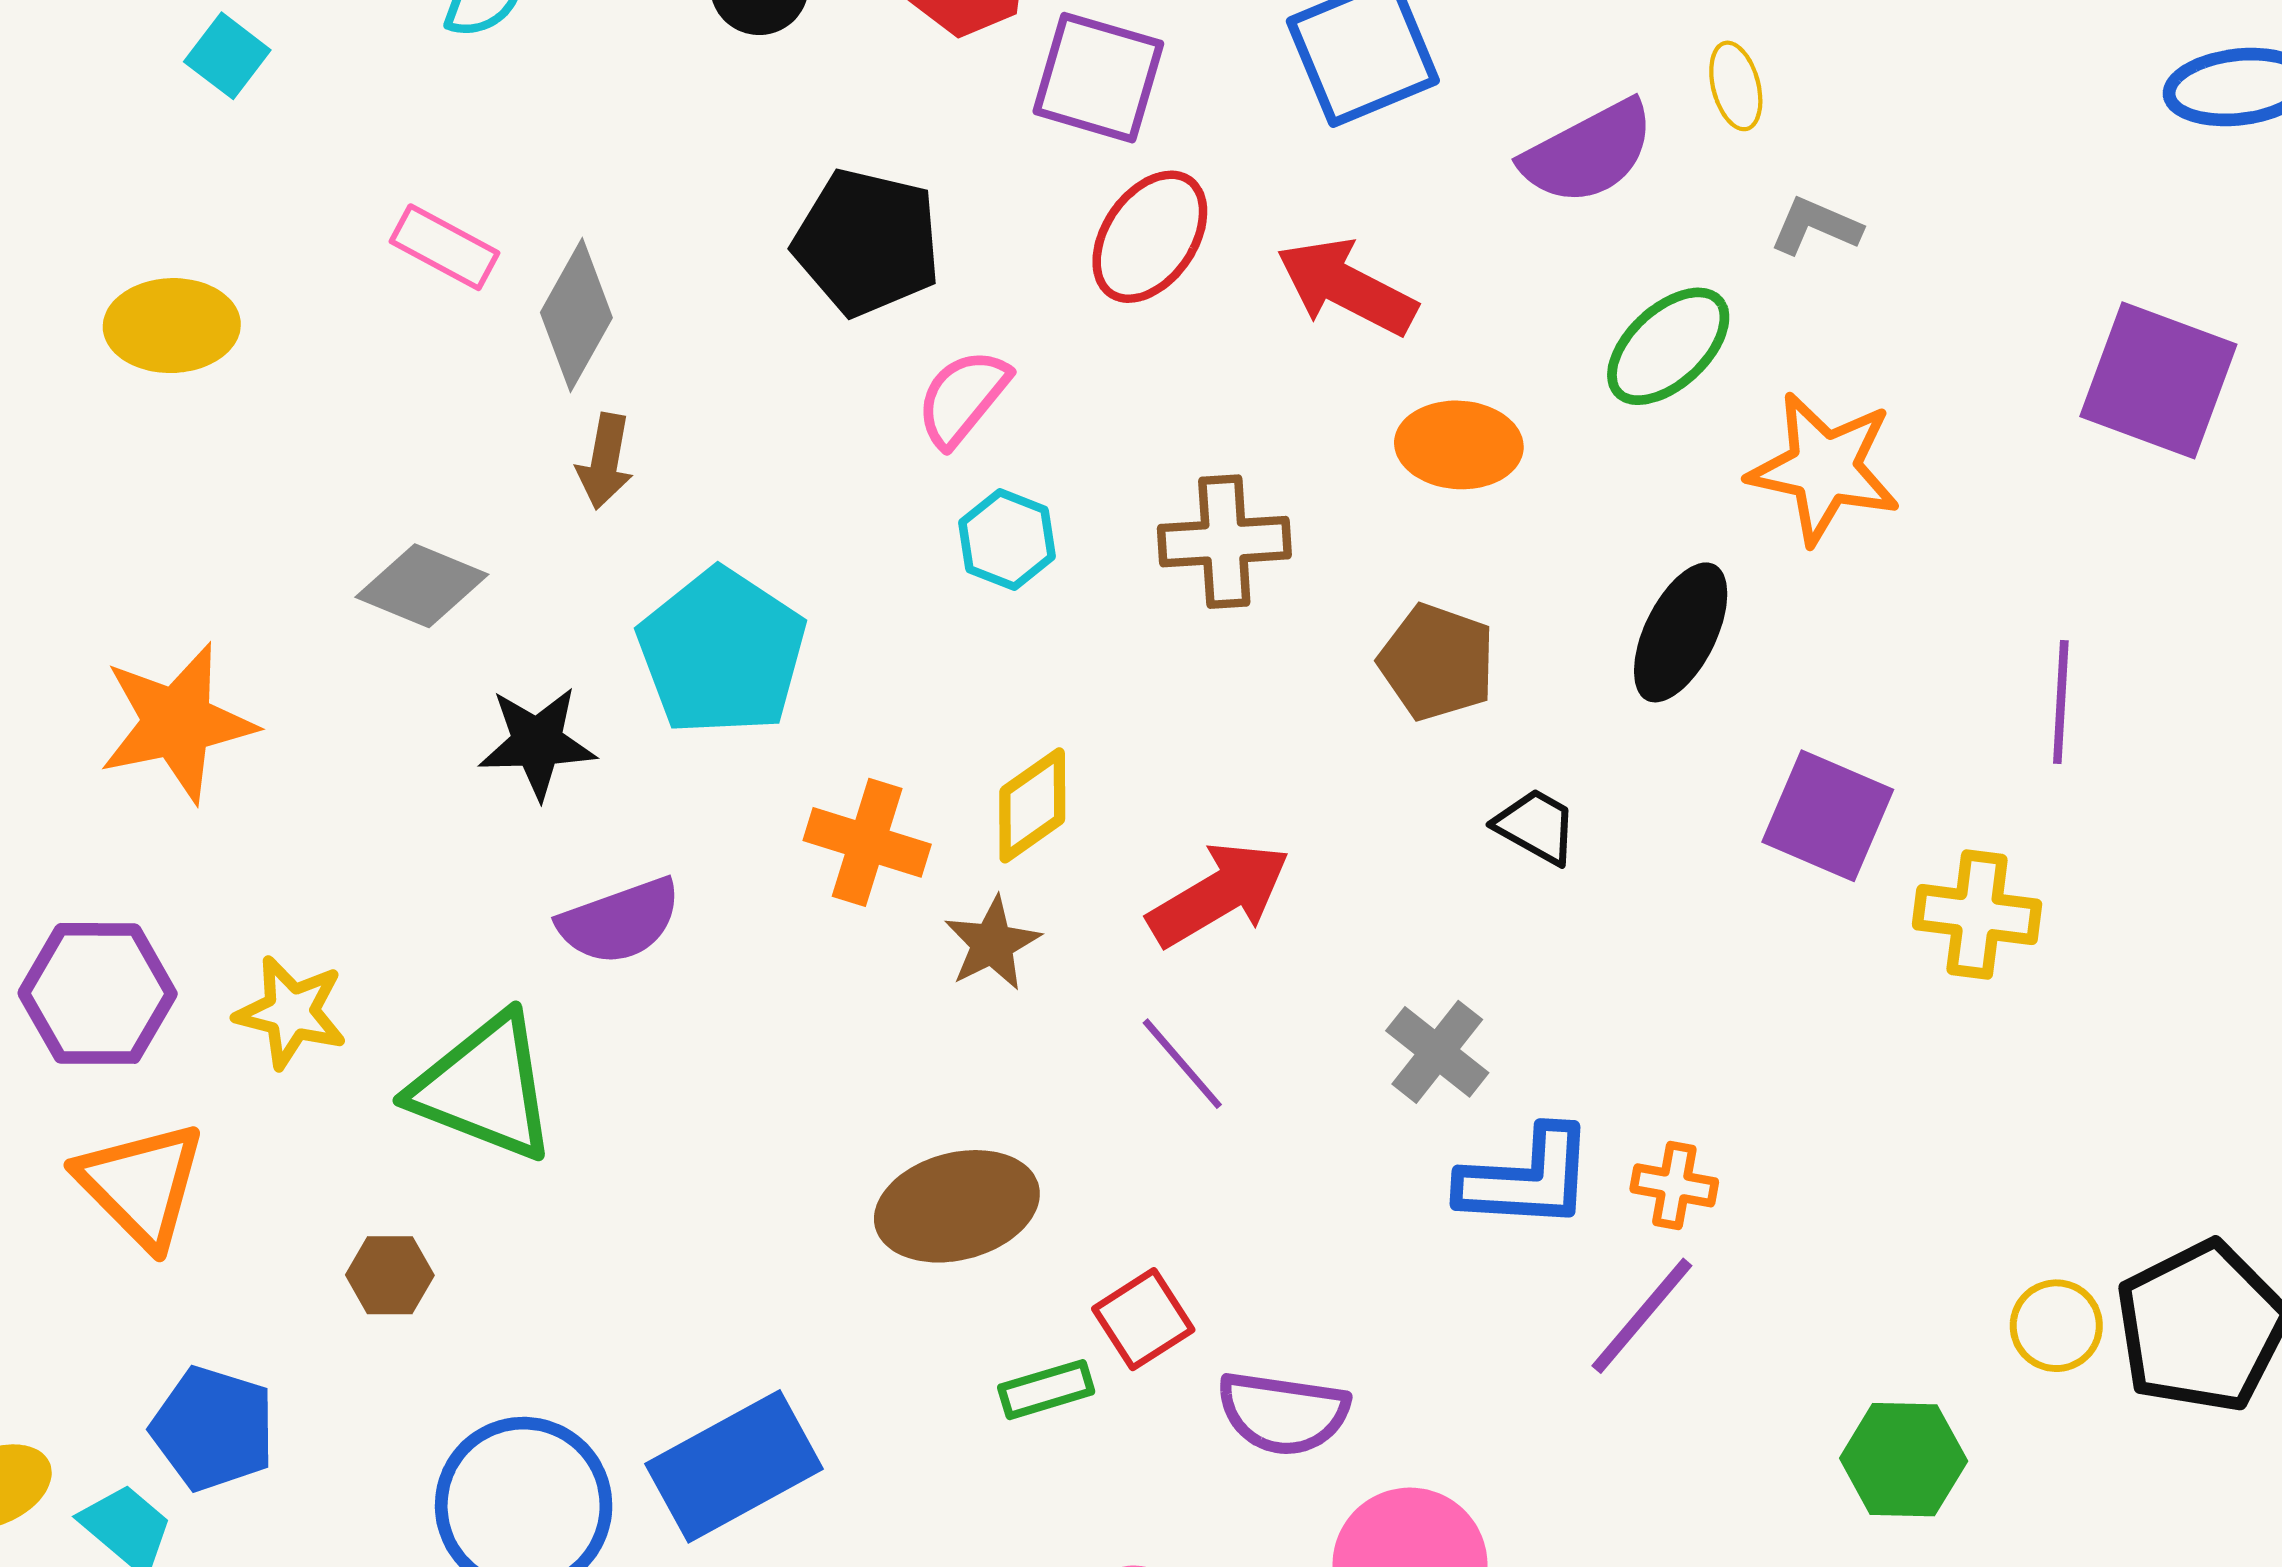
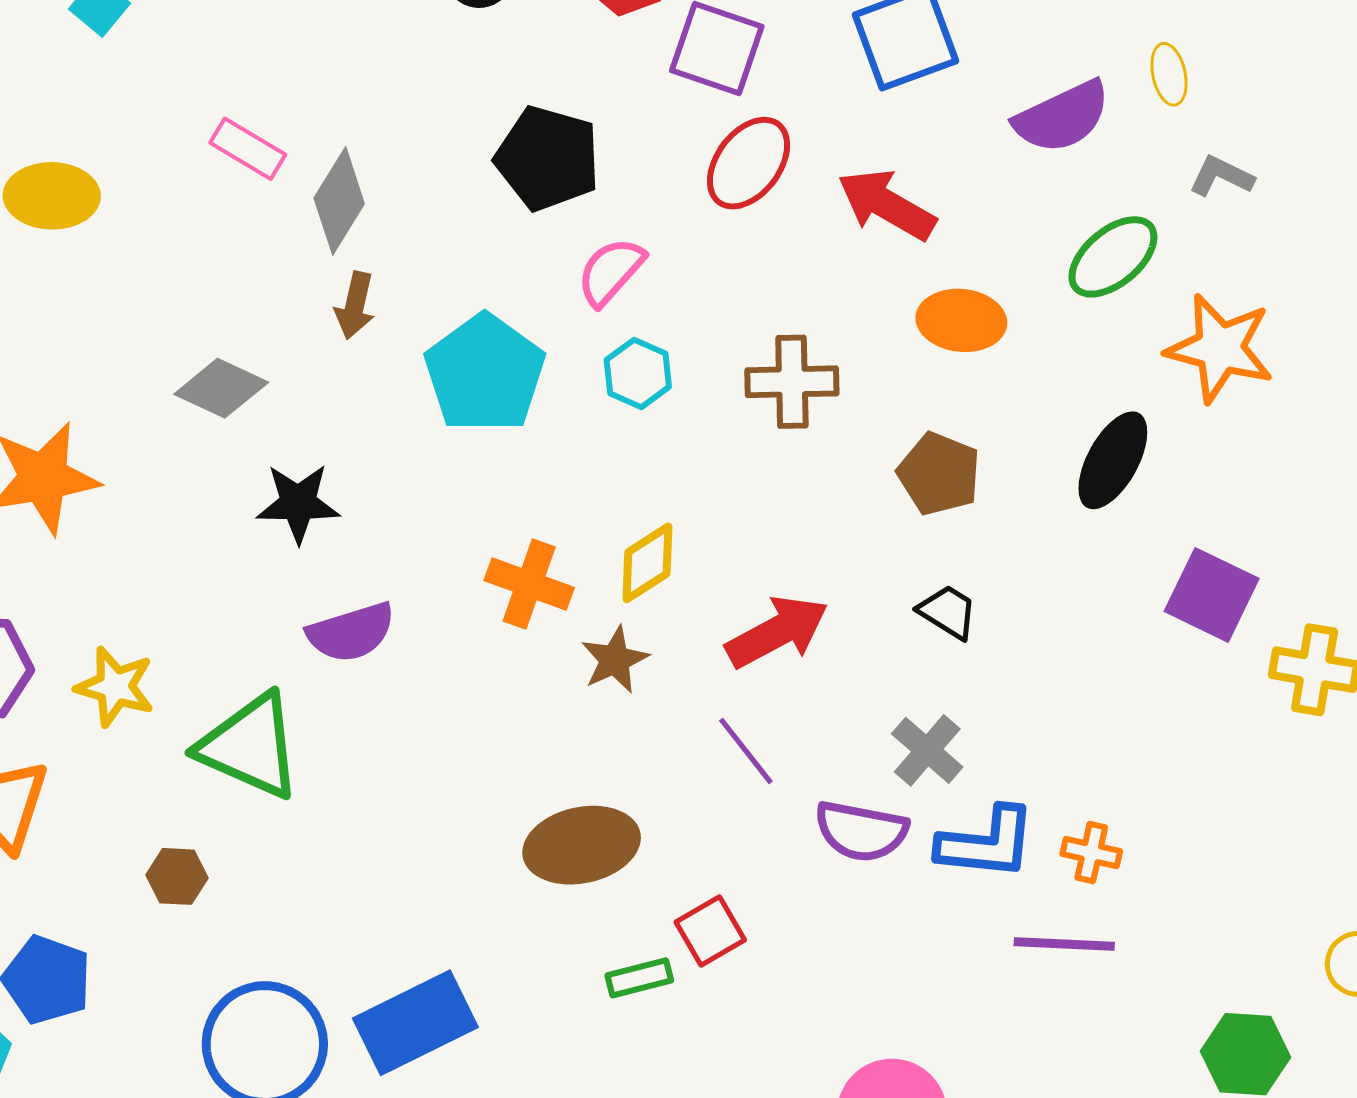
cyan pentagon: (722, 652) -> (485, 373), moved
black trapezoid: (1536, 826) -> (948, 612), moved
purple line: (1642, 1316) -> (1064, 944), turned 50
purple semicircle: (1283, 1413) -> (861, 831), moved

